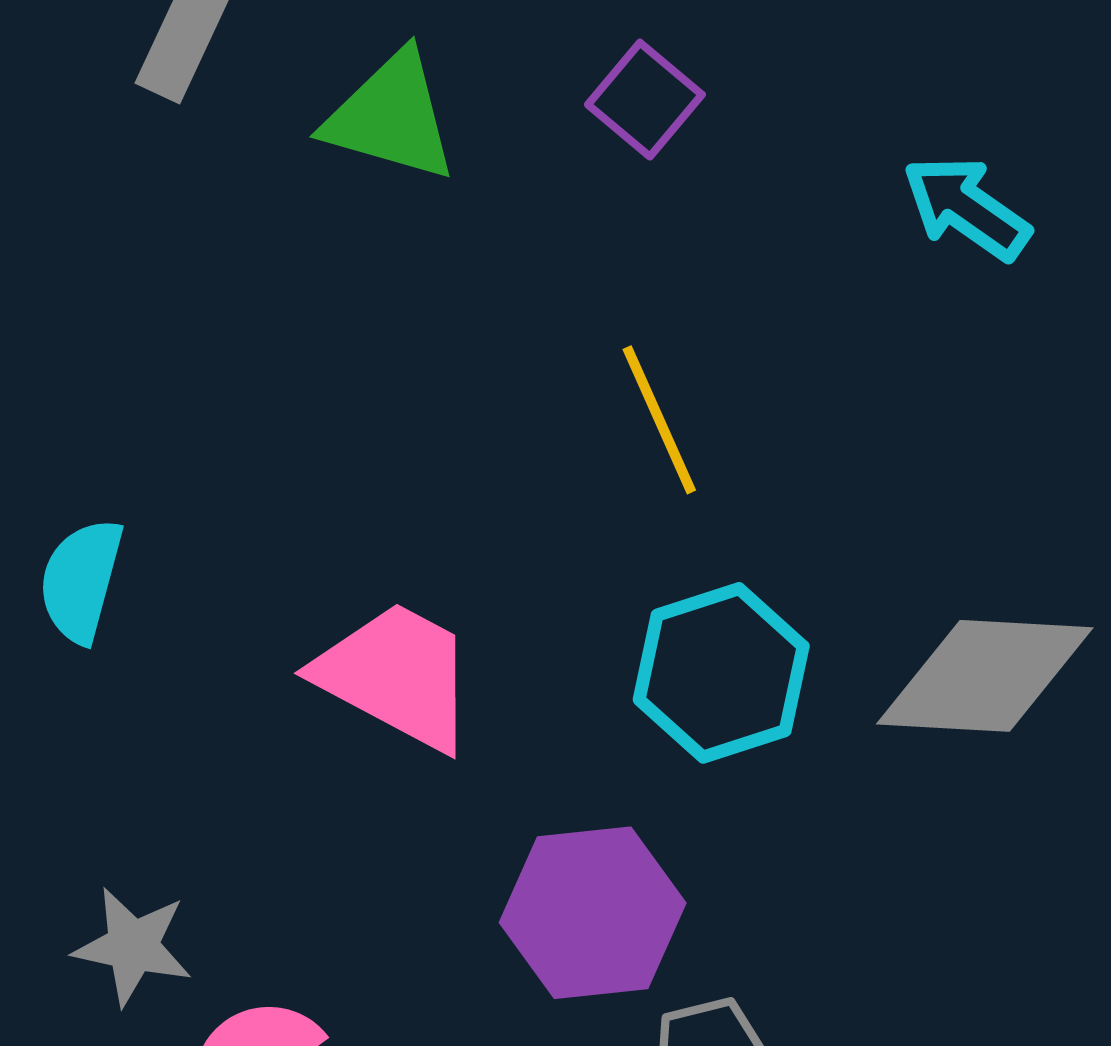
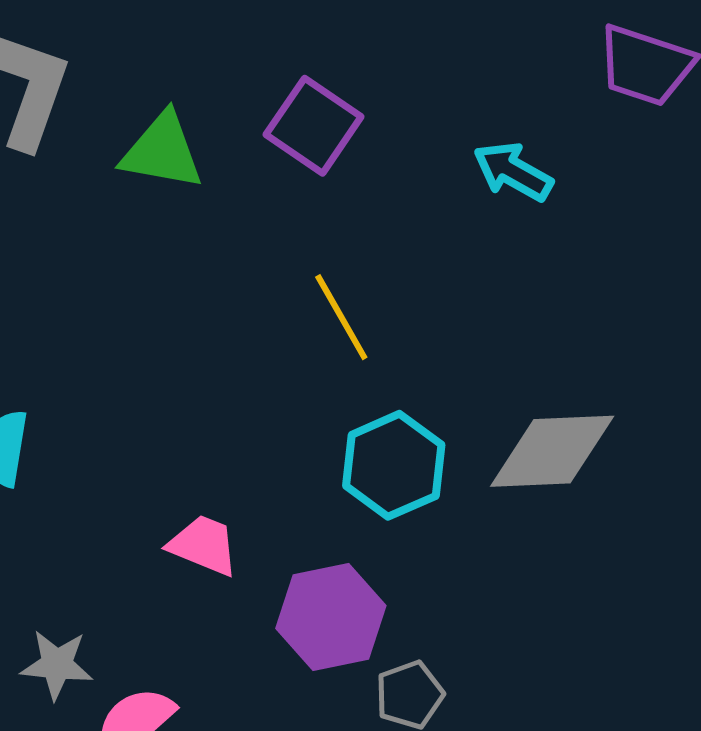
purple square: (645, 100) -> (314, 126), size x1.4
pink trapezoid: (396, 676) -> (204, 545), moved, size x0.7

